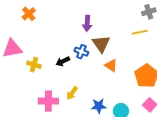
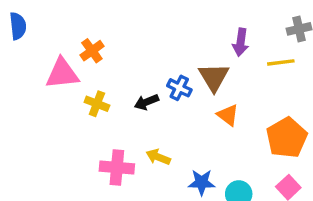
orange cross: (29, 14) -> (92, 51), moved
purple arrow: (87, 23) -> (241, 42), moved
yellow arrow: (72, 93) -> (158, 157), turned 72

